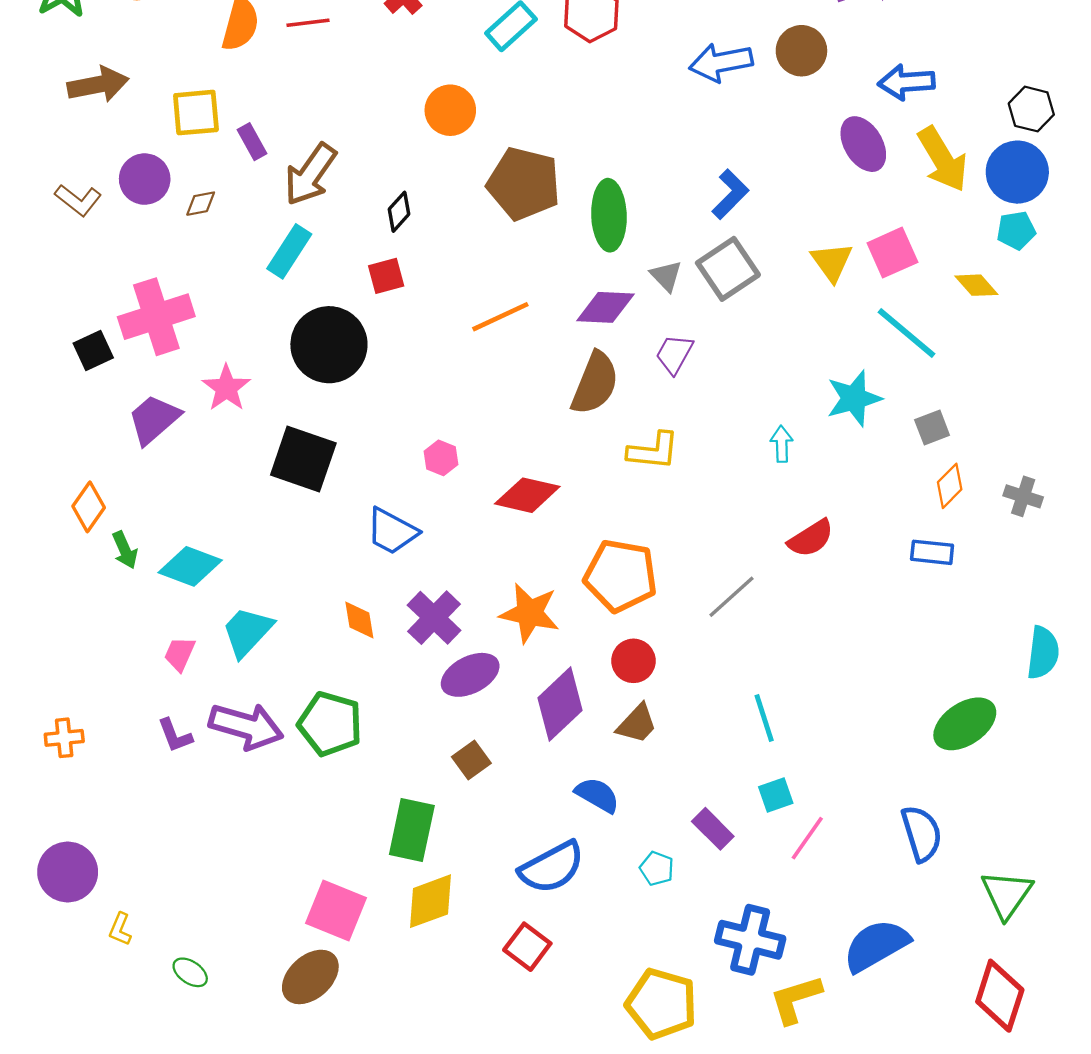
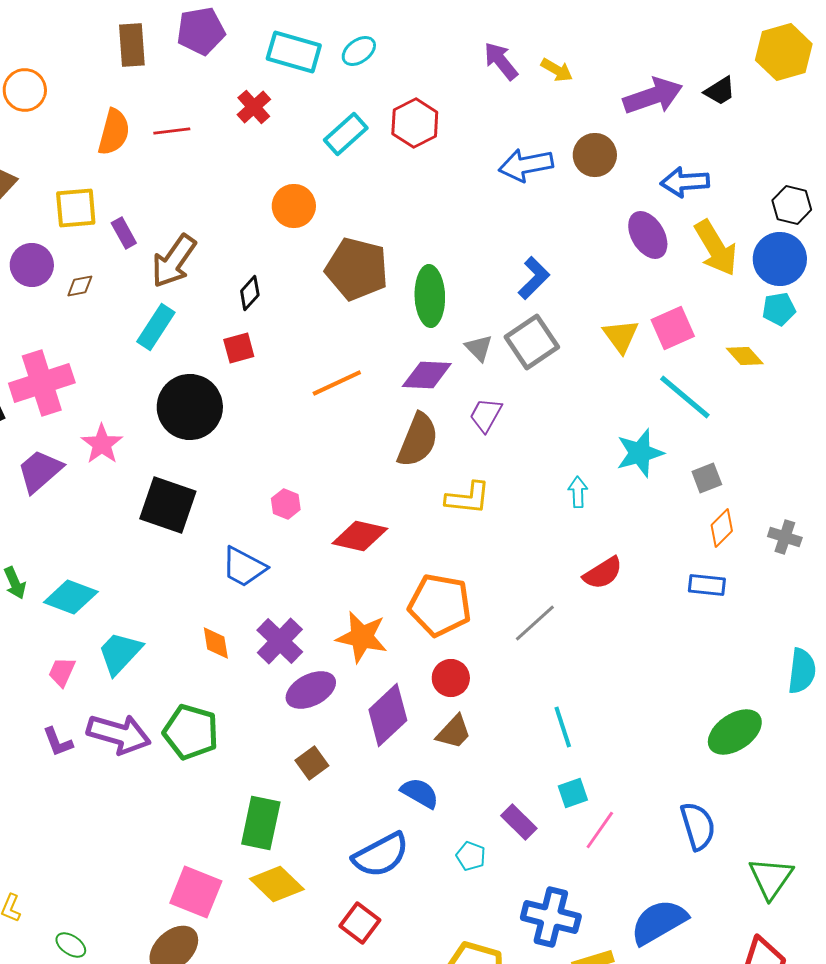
yellow diamond: (430, 901) -> (277, 884), turned 64

